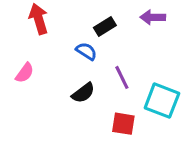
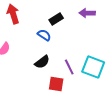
purple line: (122, 77) -> (69, 67), moved
red square: (123, 124) -> (56, 84), moved

